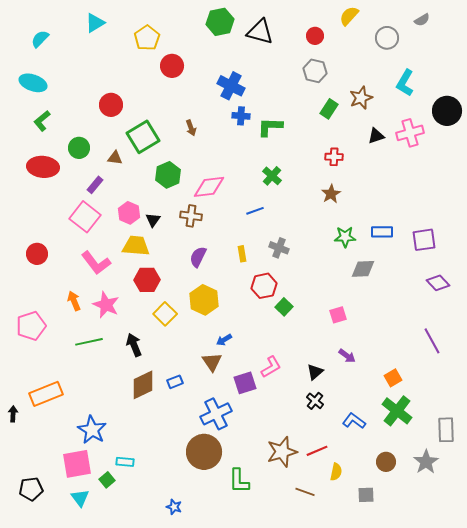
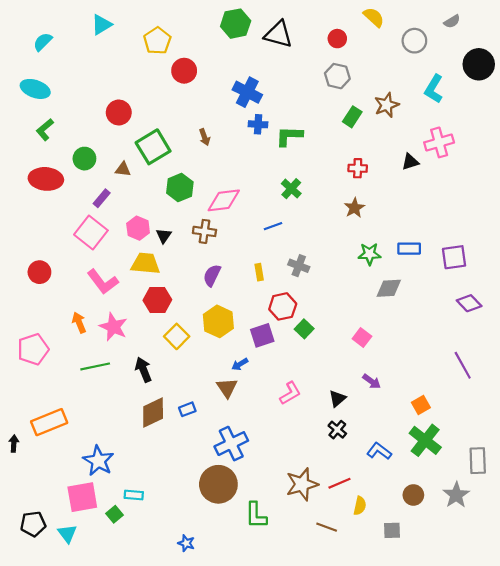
yellow semicircle: (349, 16) -> (374, 17), turned 90
black circle: (447, 111) -> (479, 64), moved
black triangle: (376, 136) -> (410, 162), moved
pink square: (338, 315) -> (362, 337), turned -36
purple square: (245, 383) -> (262, 335), moved
cyan triangle: (80, 498) -> (67, 534), moved

